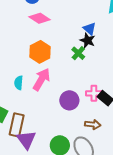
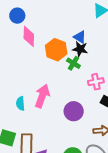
pink diamond: (40, 18) -> (29, 36), turned 70
orange hexagon: (40, 52) -> (56, 50), moved
pink cross: (94, 93) -> (96, 82), moved

